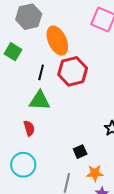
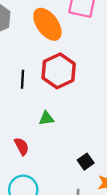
orange ellipse: (57, 41) -> (47, 24), moved
green triangle: (40, 101) -> (46, 118), moved, size x0.6

